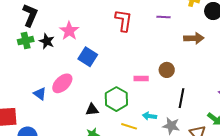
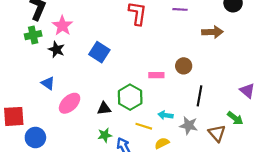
pink star: (69, 31) -> (62, 26), moved
black star: (47, 41) -> (56, 50), moved
pink ellipse: (62, 83) -> (70, 103), moved
blue triangle: (40, 94) -> (48, 83), moved

